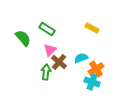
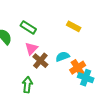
green arrow: (46, 72) -> (27, 85), moved
cyan cross: (92, 82) -> (86, 78), moved

